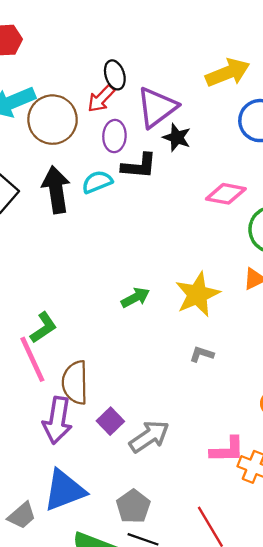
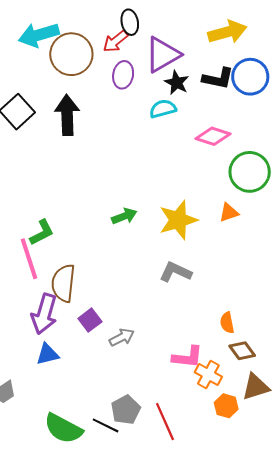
black L-shape: (139, 166) -> (218, 78), moved
cyan semicircle: (97, 182) -> (163, 109), moved
gray L-shape: (202, 354) -> (175, 272), size x1.5
gray arrow: (149, 436) -> (122, 337), size x0.7
blue triangle: (64, 490) -> (47, 354), moved, size x0.6
gray pentagon: (133, 506) -> (126, 410), moved

